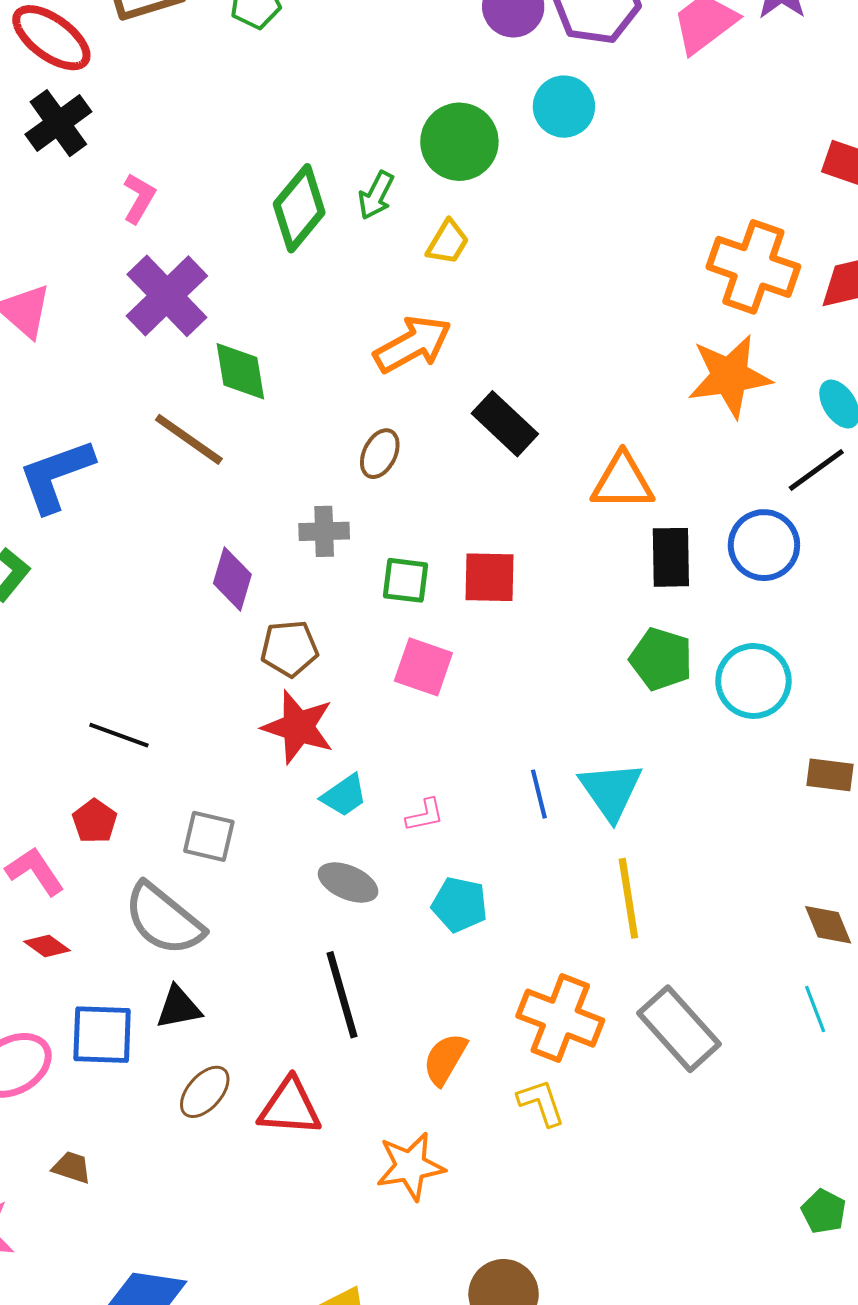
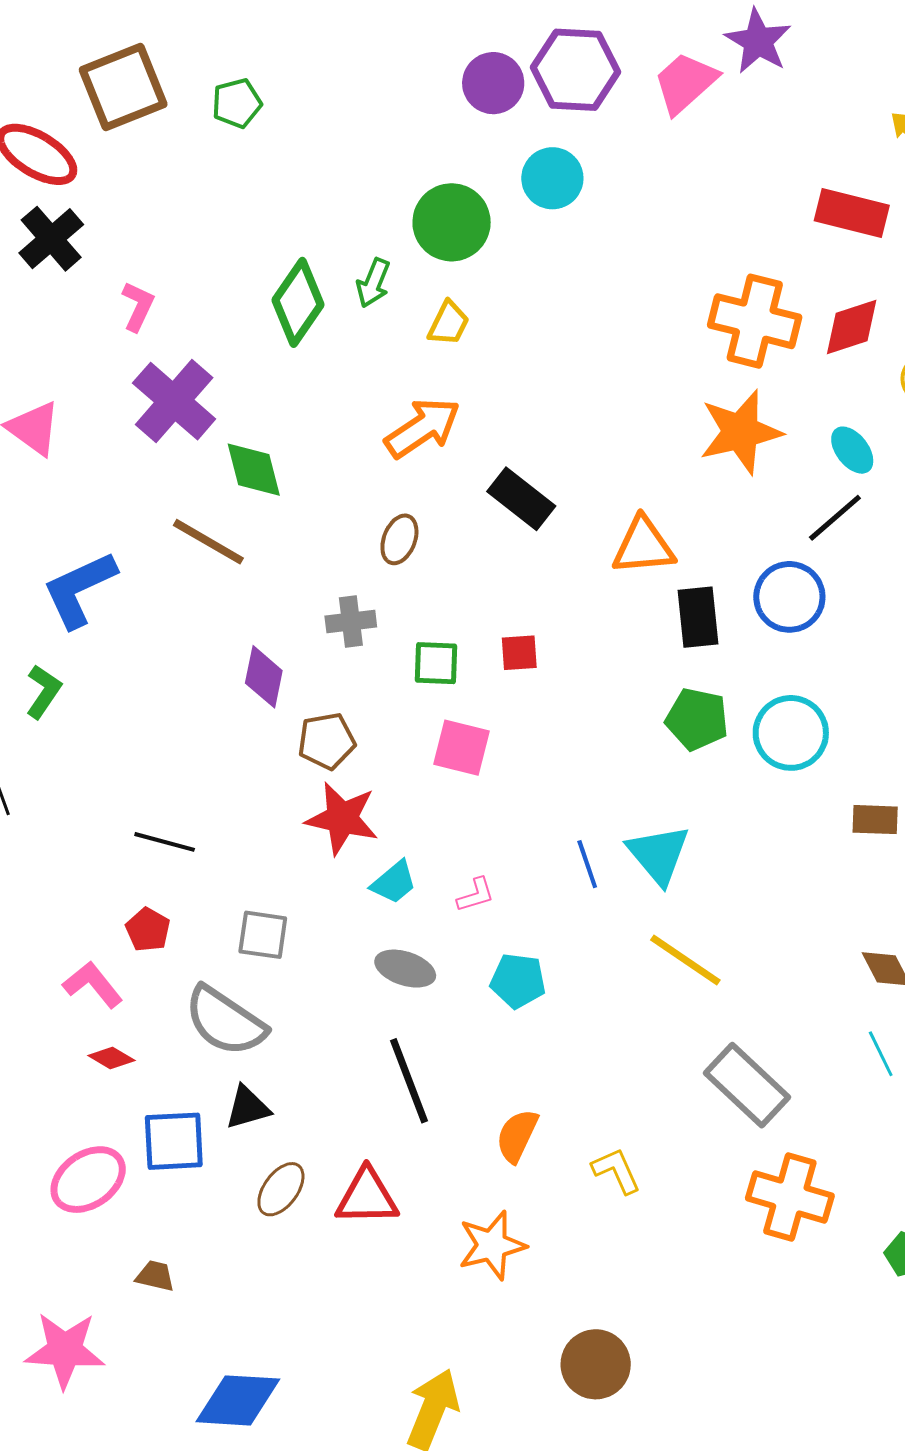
red square: (489, 577) -> (519, 653), size x0.7
yellow line: (628, 898) -> (685, 960), turned -42
orange cross: (560, 1018) -> (790, 1197), moved

